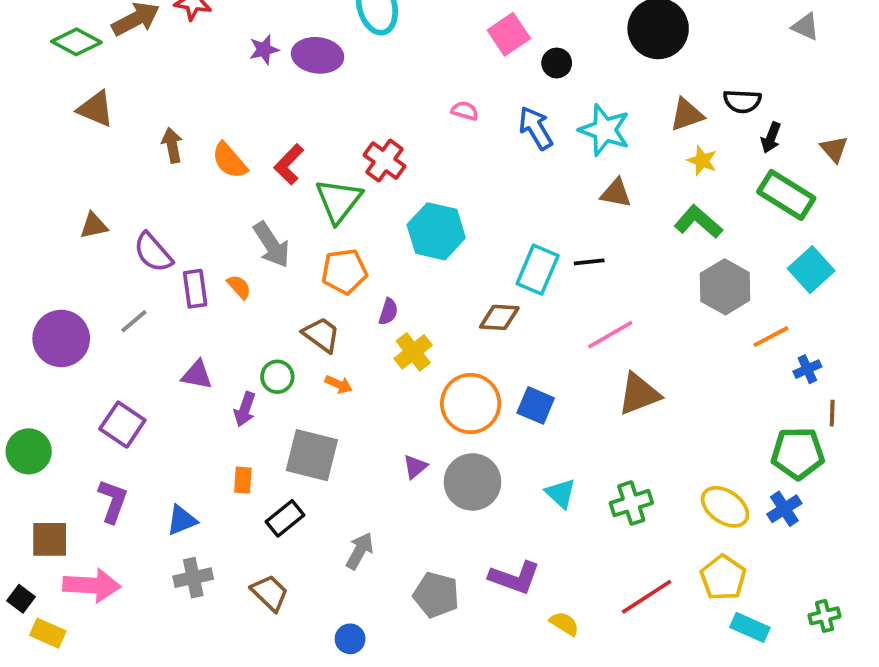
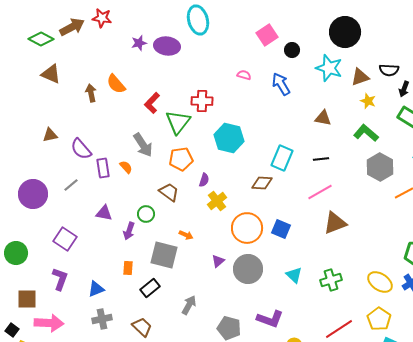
cyan star: (605, 130) -> (329, 68), moved
orange semicircle: (230, 161) -> (116, 84), moved
red cross: (384, 161) -> (202, 101), turned -35
black line: (589, 262) -> (321, 159), moved
orange arrow: (339, 384) -> (186, 235), moved

